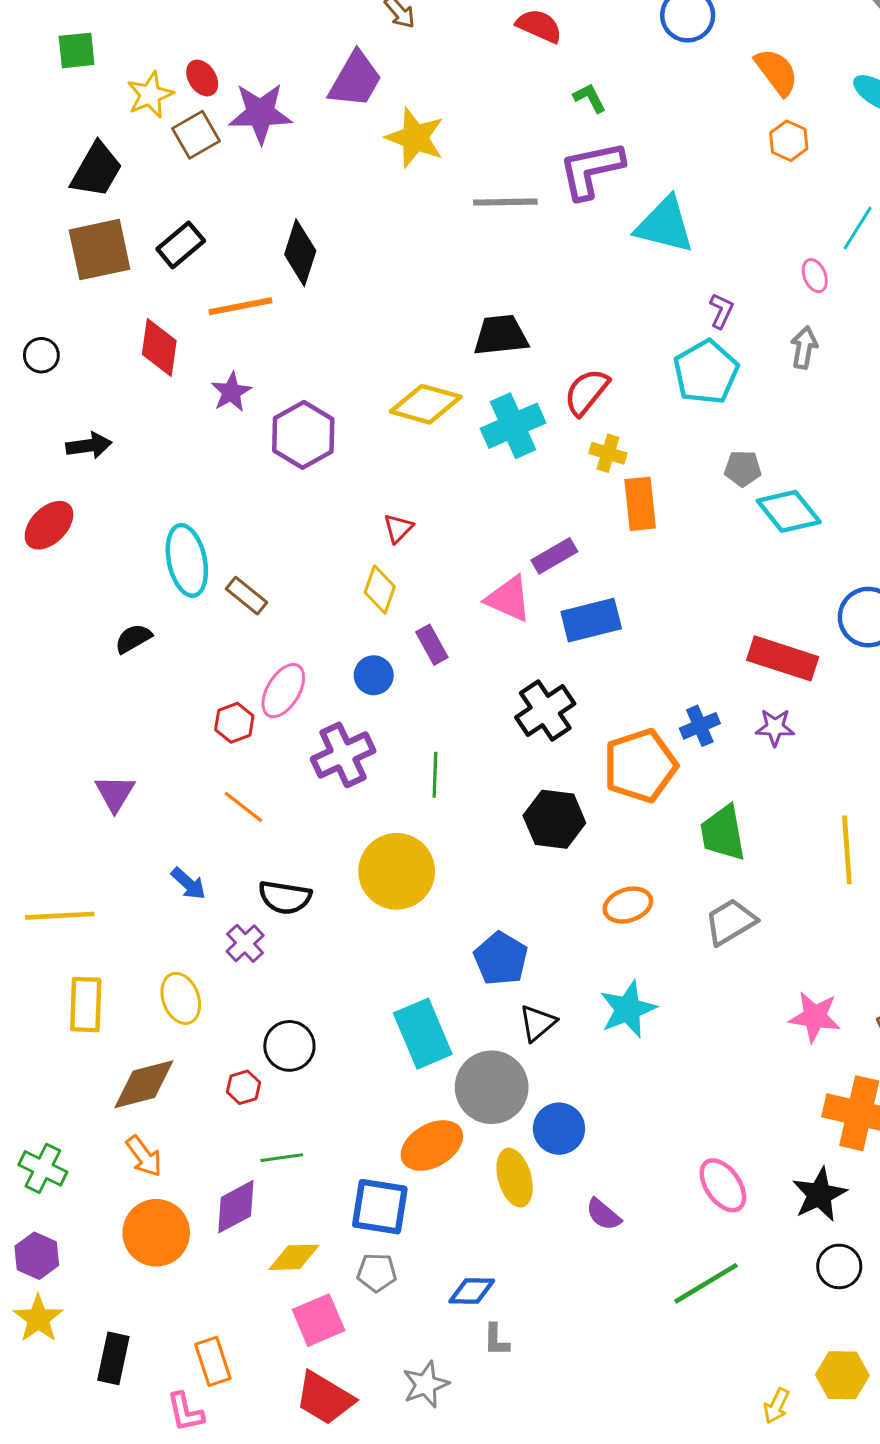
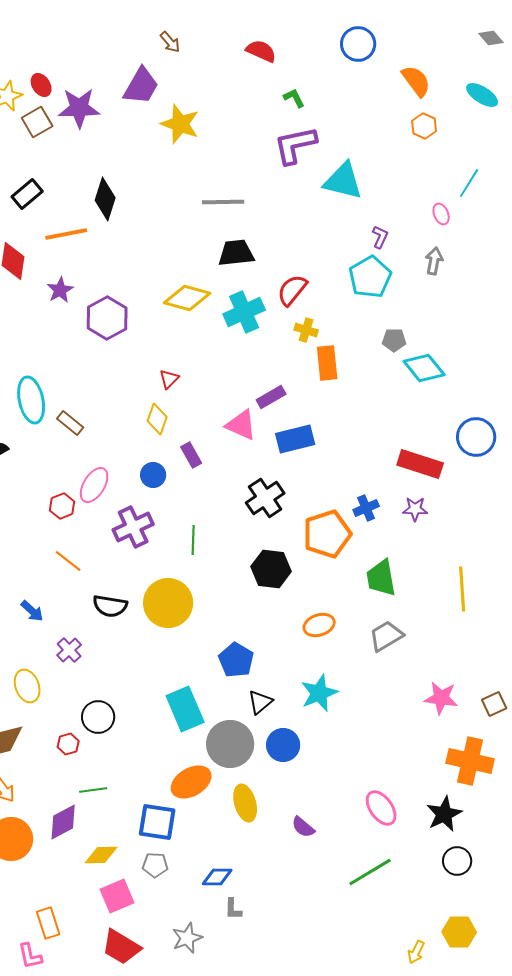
gray line: (505, 202) -> (223, 202), moved
black semicircle: (285, 897) -> (110, 606), moved
blue circle: (559, 1129) -> (283, 745), moved

